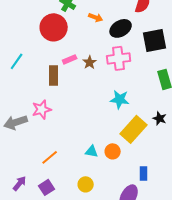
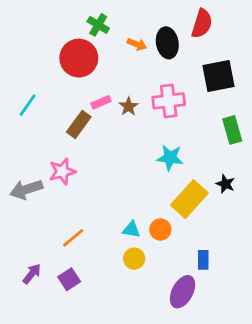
black ellipse: (121, 28) -> (167, 43), moved, turned -70
brown rectangle: (54, 75) -> (79, 124), turned 36
yellow circle: (86, 184) -> (134, 259), moved

